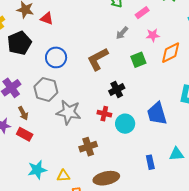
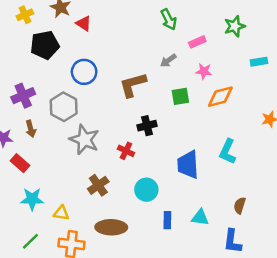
cyan circle: (125, 124) -> (146, 190), moved
red rectangle: (25, 134) -> (20, 163), moved
brown cross: (88, 147) -> (98, 185), turned -30

